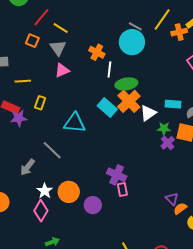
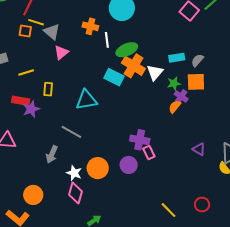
yellow line: (61, 28) -> (36, 22), moved
purple circle: (93, 205) -> (129, 165), moved
orange semicircle: (180, 209) -> (175, 107), moved

